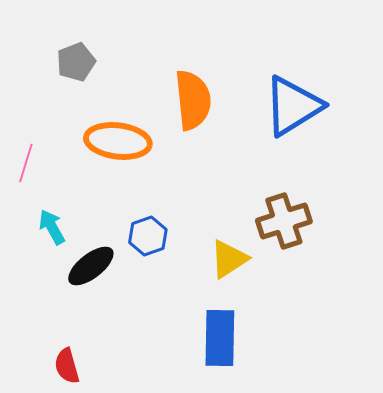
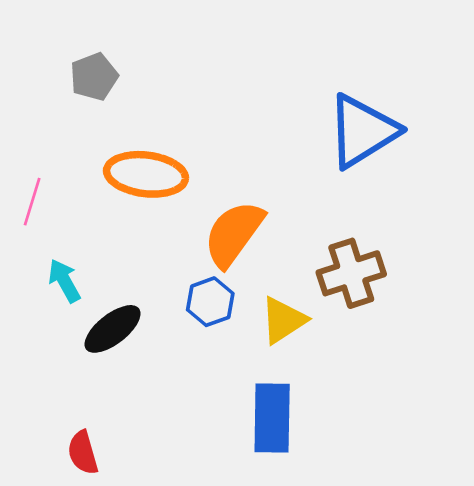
orange semicircle: (193, 100) -> (234, 234), moved, turned -138
blue hexagon: (148, 236) -> (210, 302), moved

